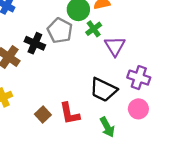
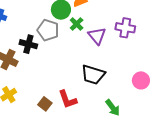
purple cross: (139, 78) -> (125, 28), moved
pink circle: (138, 109) -> (141, 80), moved
green arrow: (107, 127) -> (113, 108), moved

